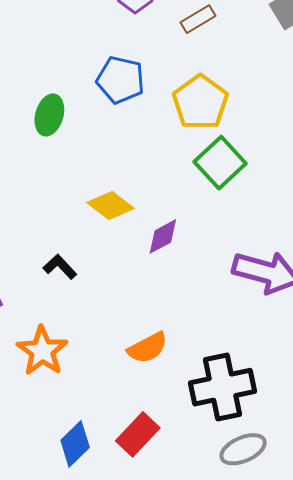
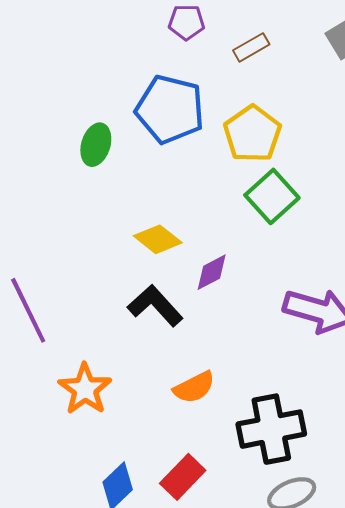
blue pentagon: (120, 80) -> (170, 109), size x1.4
black L-shape: (60, 267) -> (155, 306), moved, size x1.6

